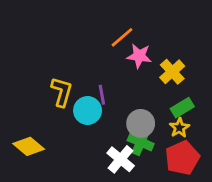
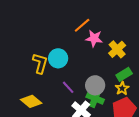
purple line: (102, 95) -> (68, 87), moved, turned -32
cyan circle: (88, 111) -> (58, 58), moved
yellow diamond: (29, 146) -> (31, 101), moved

